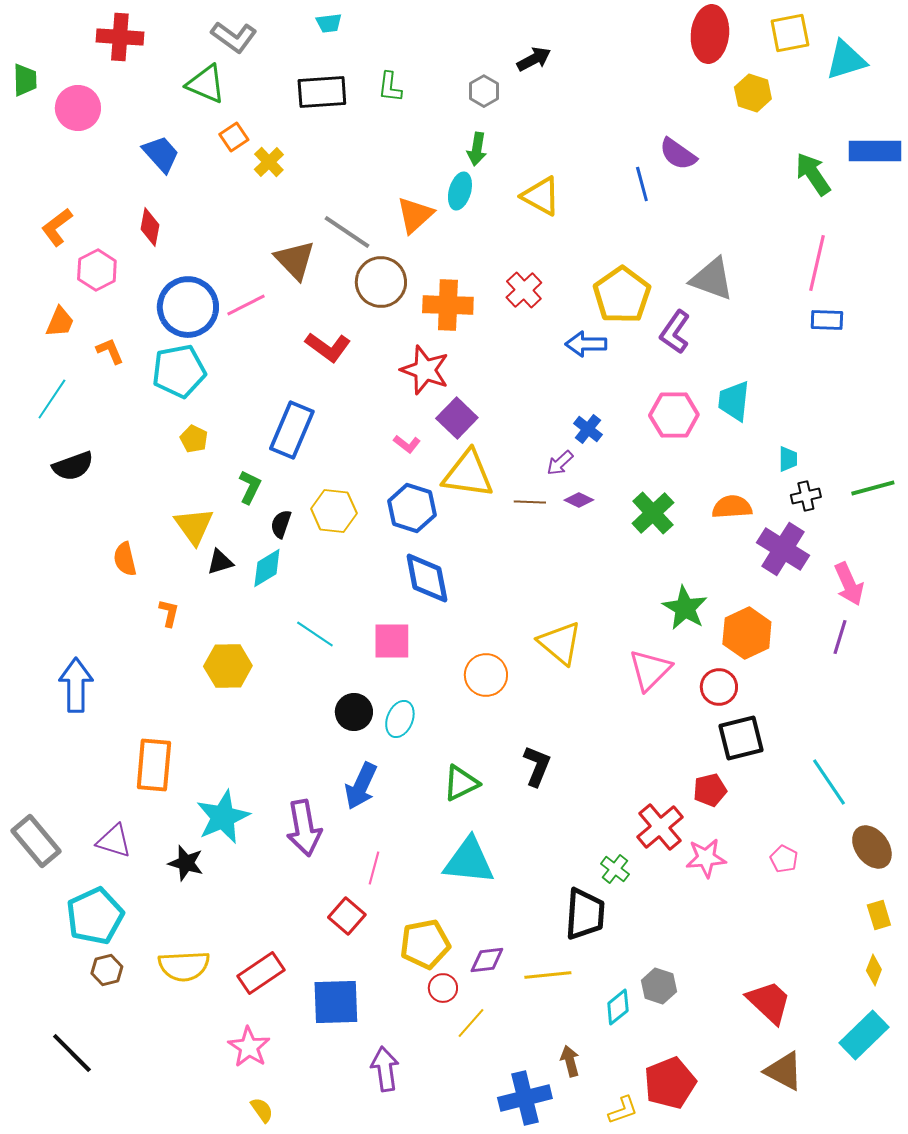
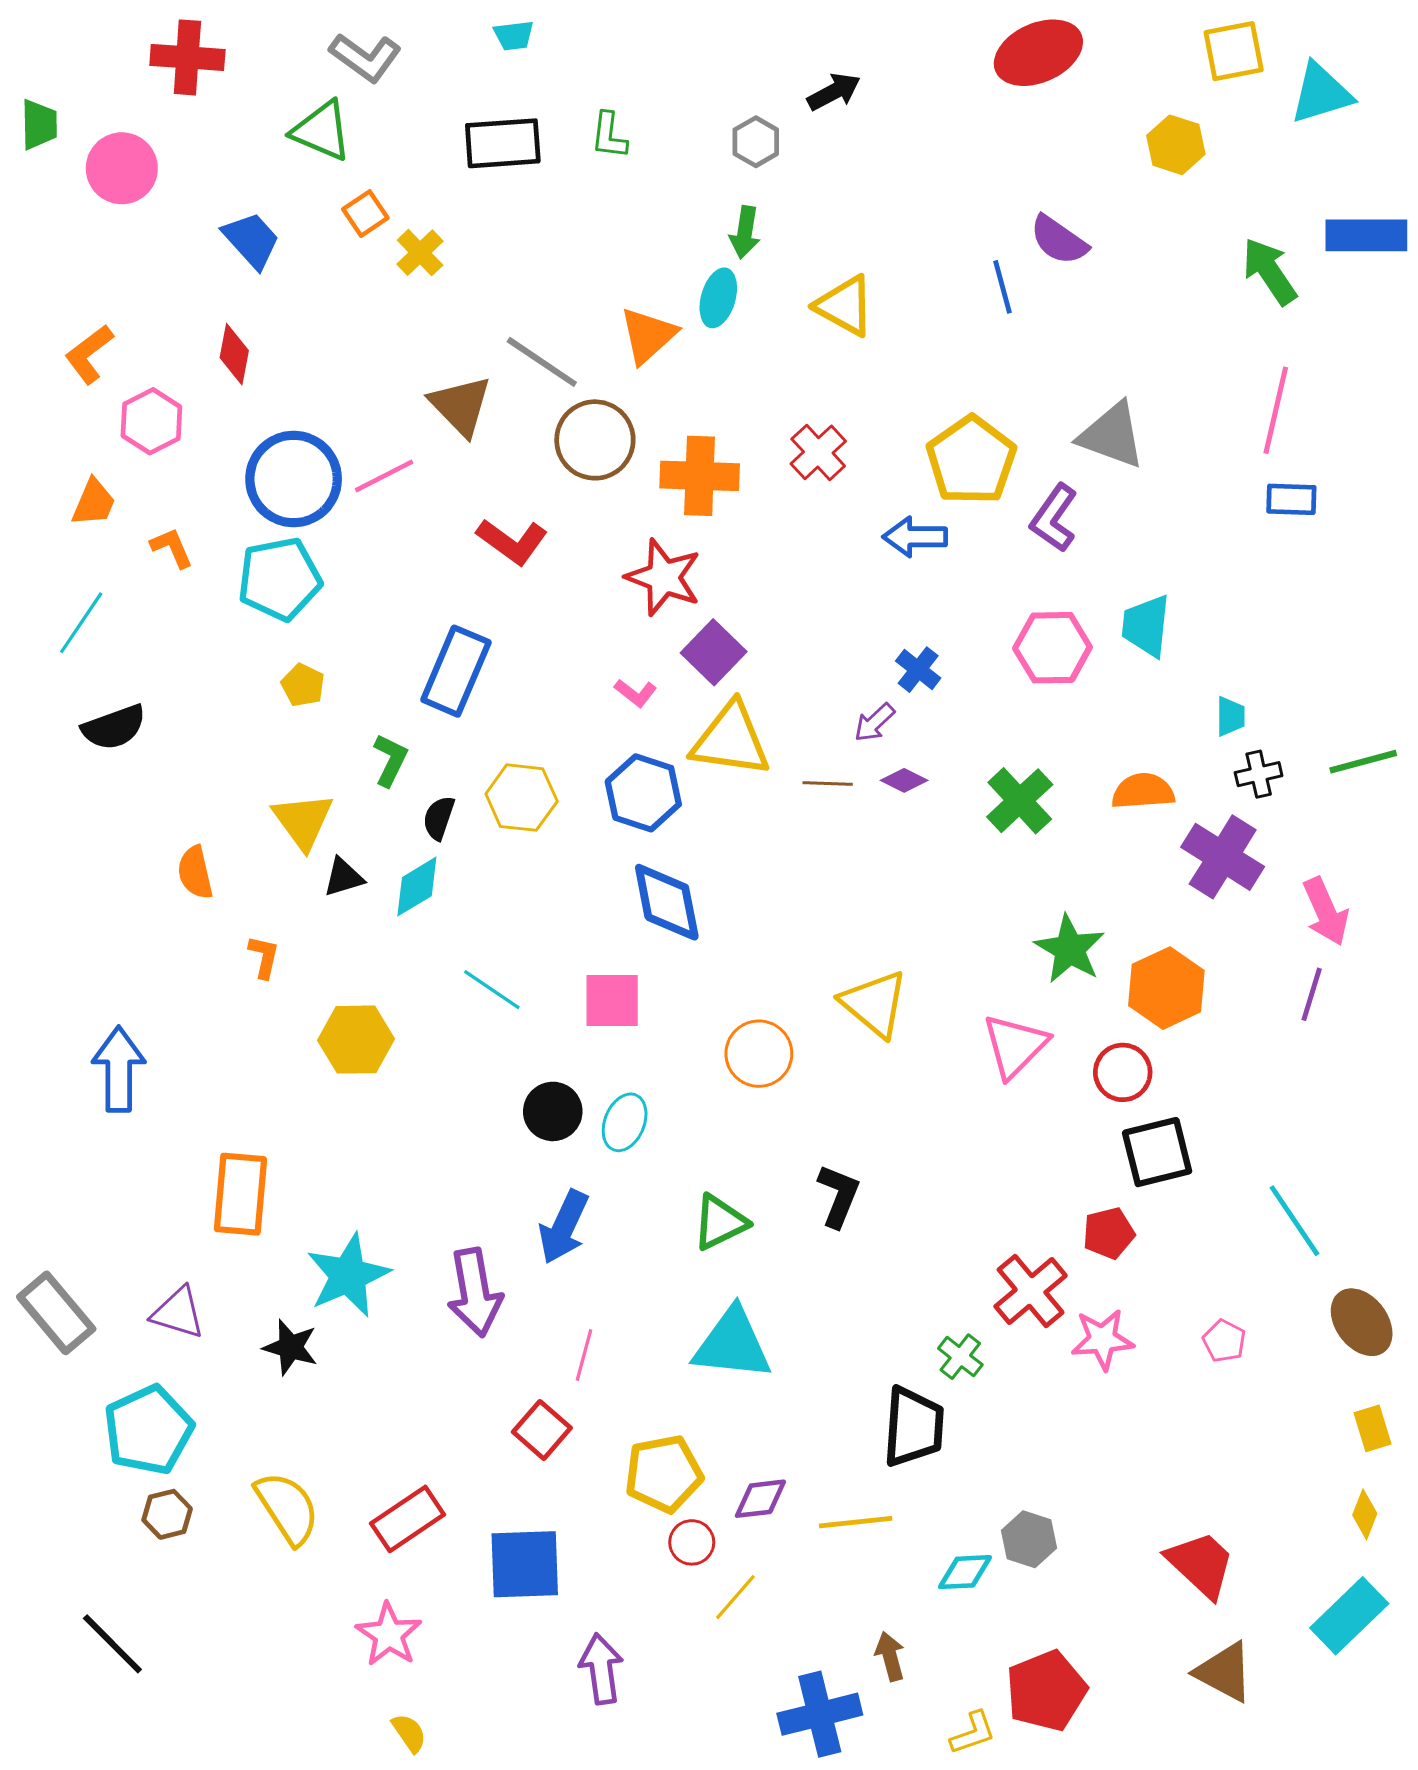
red ellipse: (710, 34) -> (1038, 53), moved, turned 60
yellow semicircle: (184, 966) -> (287, 1508), turned -120
cyan diamond: (618, 1007) -> (965, 1572), turned 36

